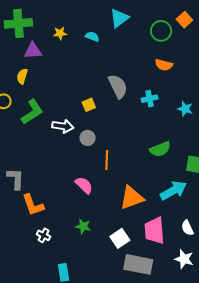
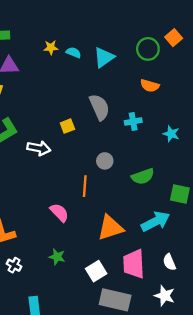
cyan triangle: (119, 18) -> (104, 57), moved
yellow star: (60, 33) -> (51, 48), moved
gray circle: (88, 138) -> (105, 161), moved

